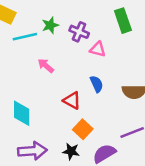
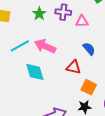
cyan line: (25, 37) -> (20, 46), moved
pink arrow: (46, 66) -> (45, 46), size x1.5
cyan diamond: (22, 113) -> (35, 72), moved

